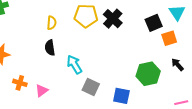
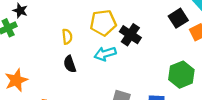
black cross: (113, 19) -> (130, 35), moved
cyan arrow: (74, 64) -> (105, 54), moved, turned -66

